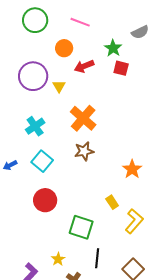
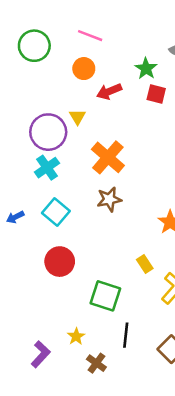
green circle: (35, 20) -> (34, 46), moved
pink line: (80, 22) -> (90, 36), moved
purple circle: (33, 76) -> (48, 132), moved

